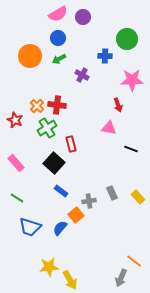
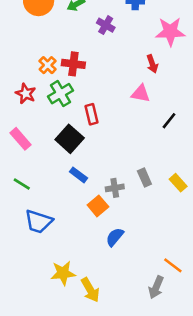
red star: (15, 120) -> (26, 94), moved
black line: (131, 149) -> (169, 121), turned -72
blue semicircle: (60, 228) -> (115, 237), moved

